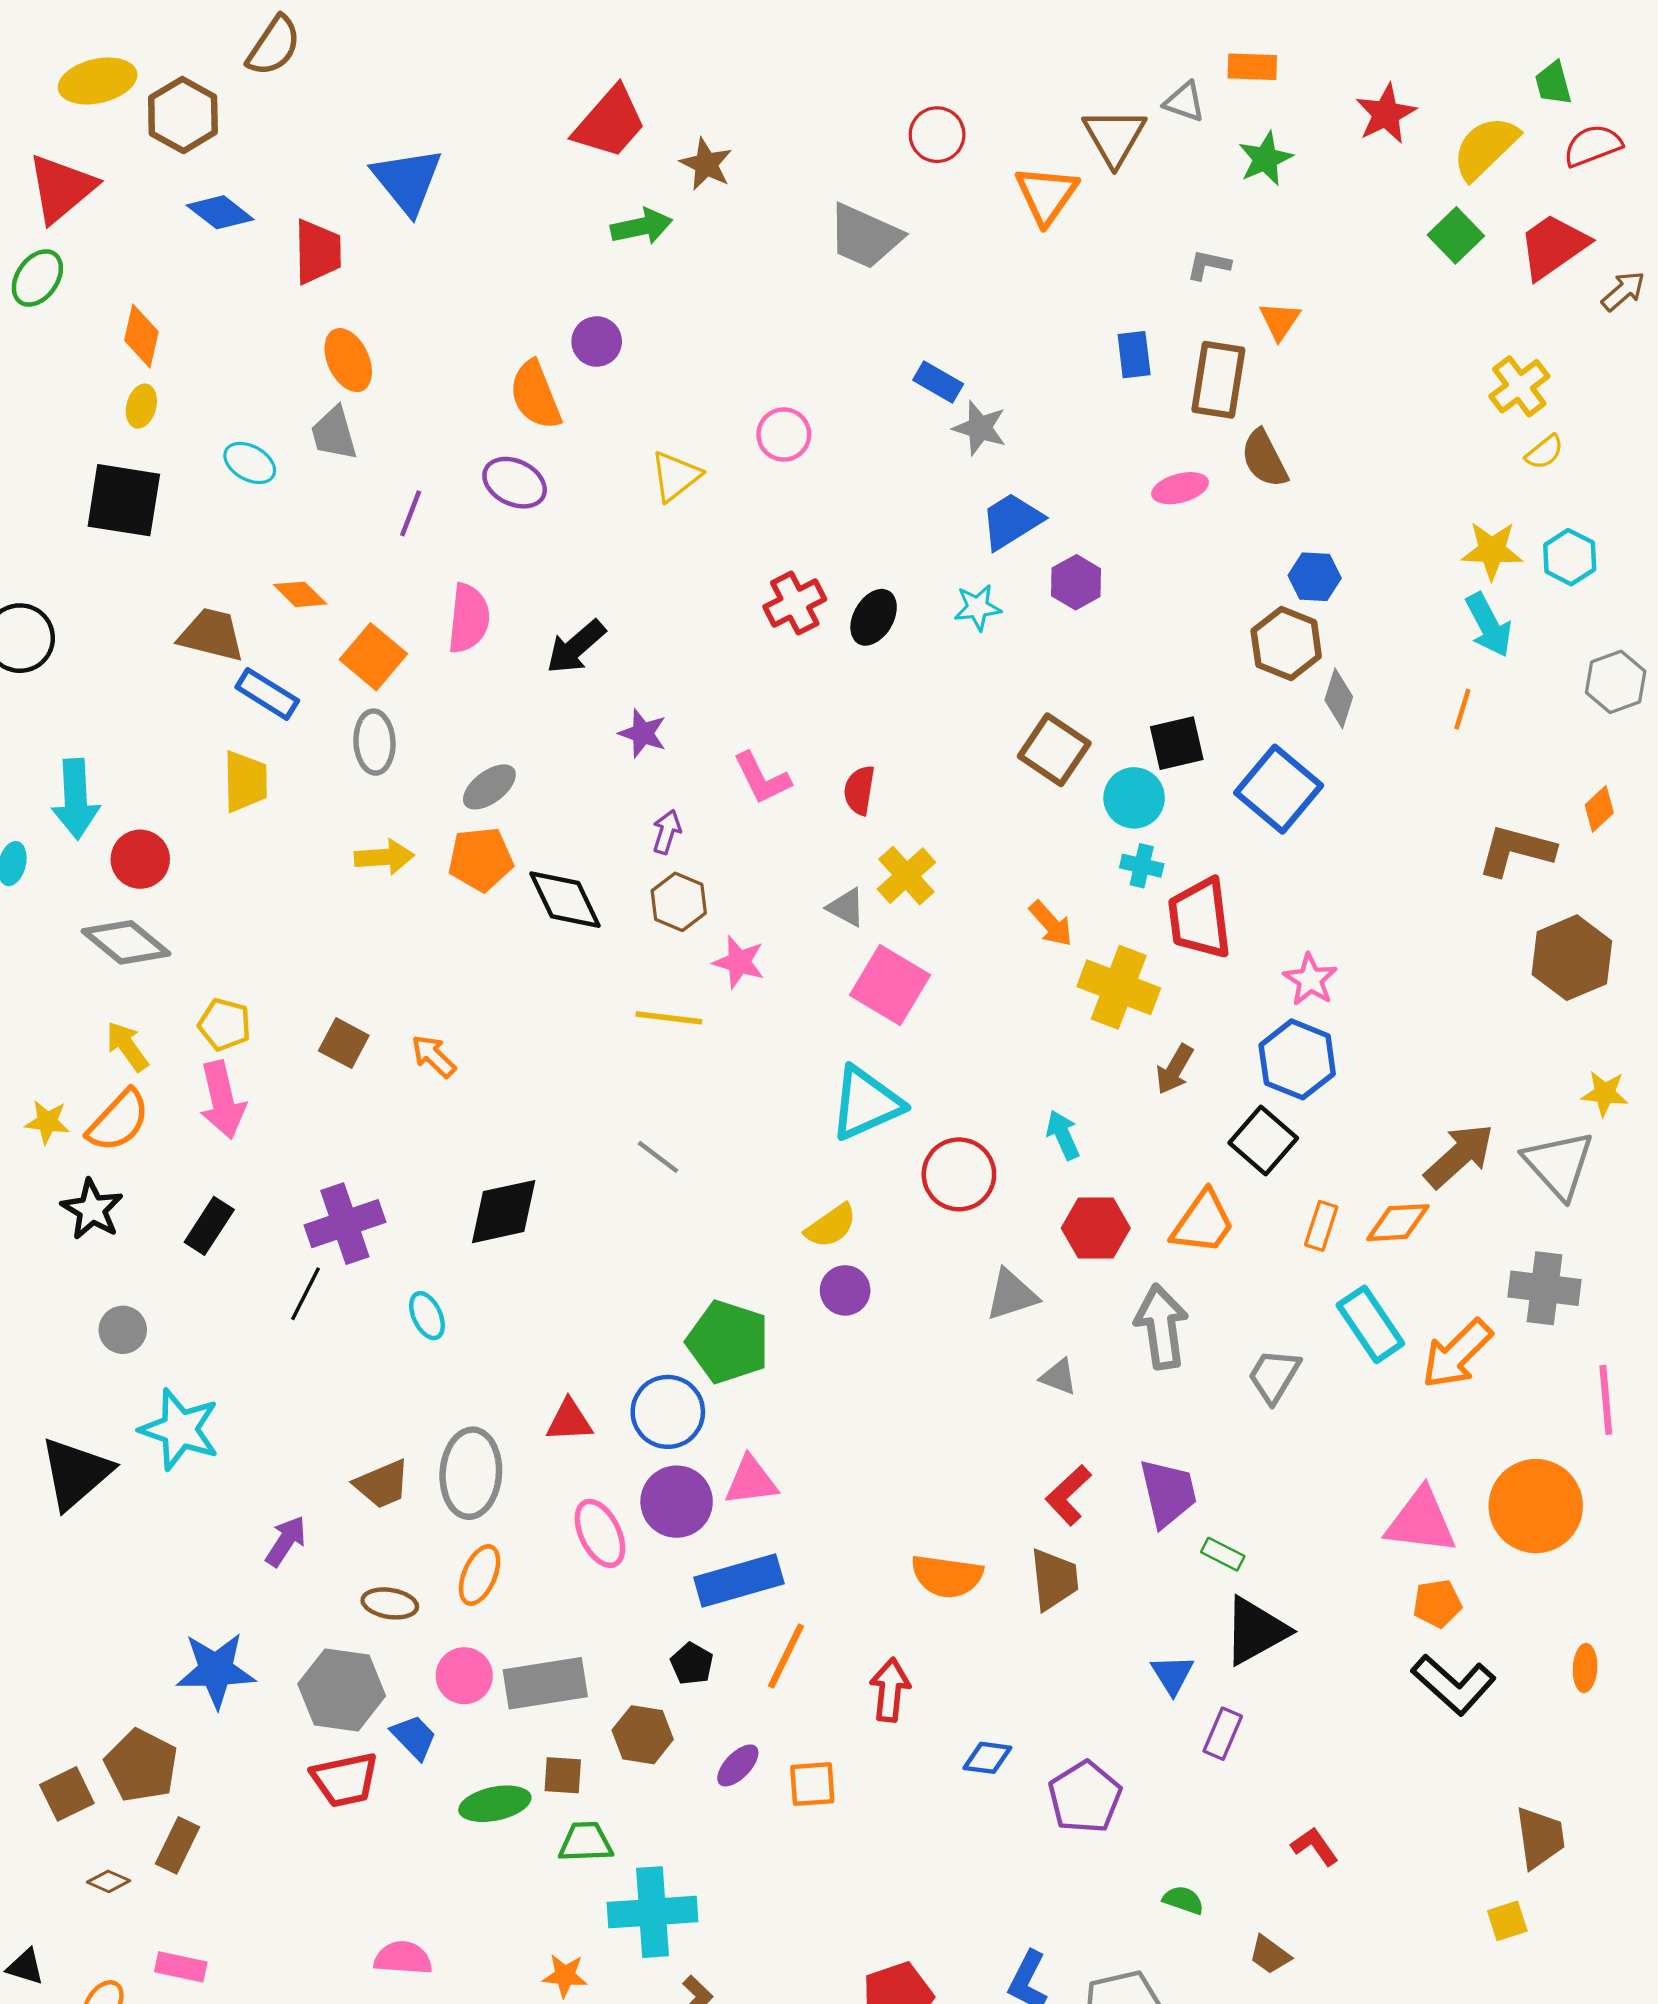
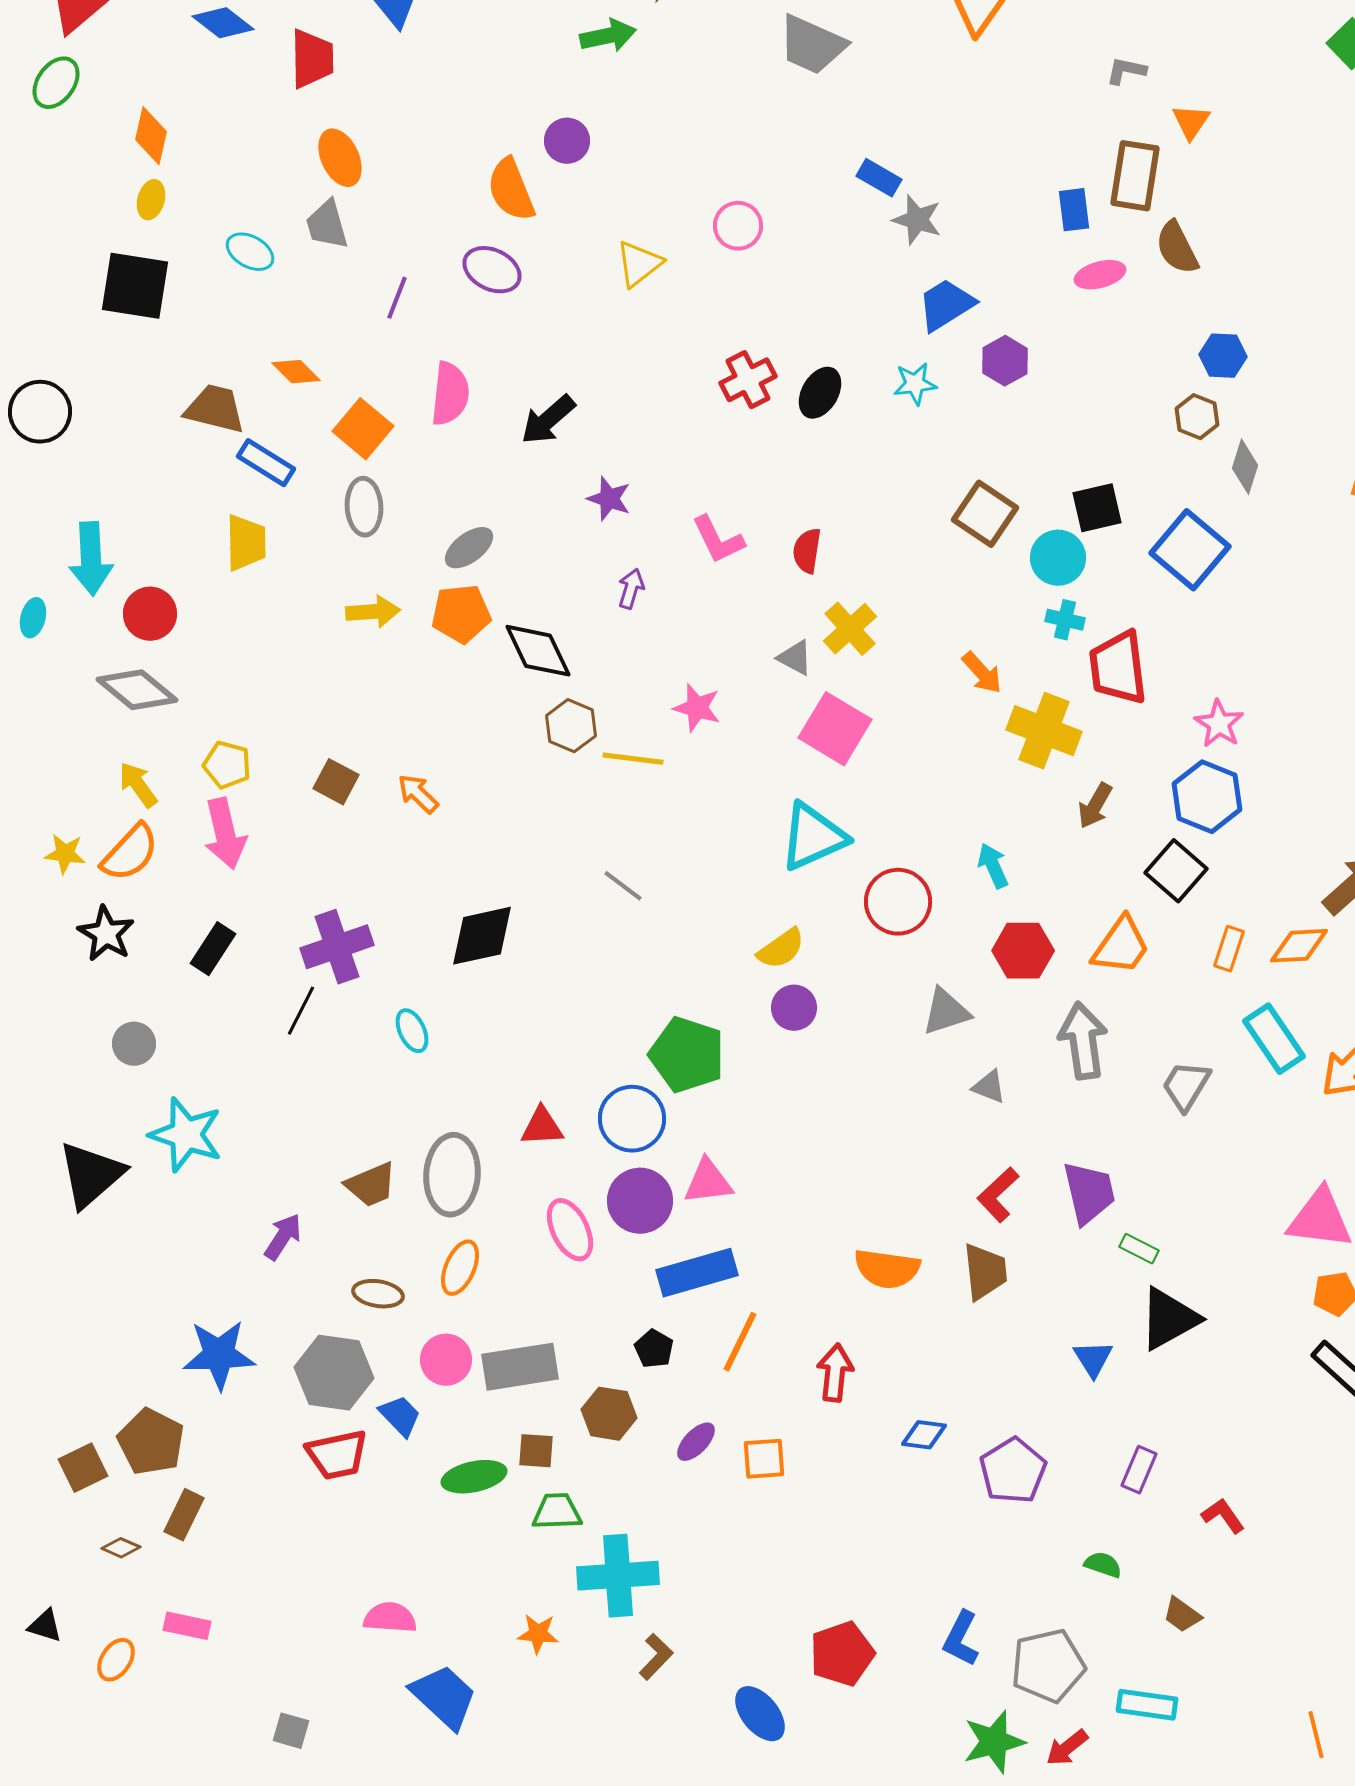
blue rectangle: (1134, 355) -> (1074, 210), moved
brown hexagon: (1286, 644) -> (1197, 417), size x0.7
brown hexagon: (679, 902) -> (571, 726), moved
purple rectangle: (1223, 1734) -> (1139, 1470), moved

